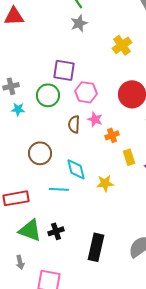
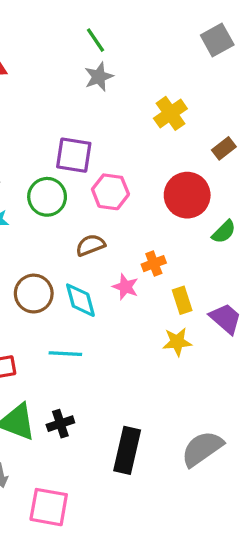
pink star: (95, 119) -> (125, 287), moved
brown semicircle: (74, 124) -> (90, 245), turned 66
cyan diamond: (76, 169) -> (80, 300), moved
yellow star: (105, 183) -> (177, 342), moved

